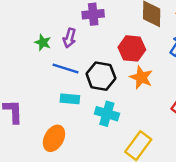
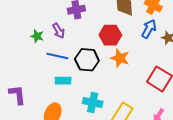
purple arrow: (69, 38) -> (59, 31), turned -42
cyan cross: (107, 114) -> (93, 102), moved

